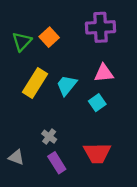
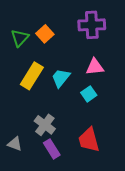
gray cross: (49, 137) -> (45, 125), size x1.5
red trapezoid: (97, 153) -> (89, 140), turned 76

